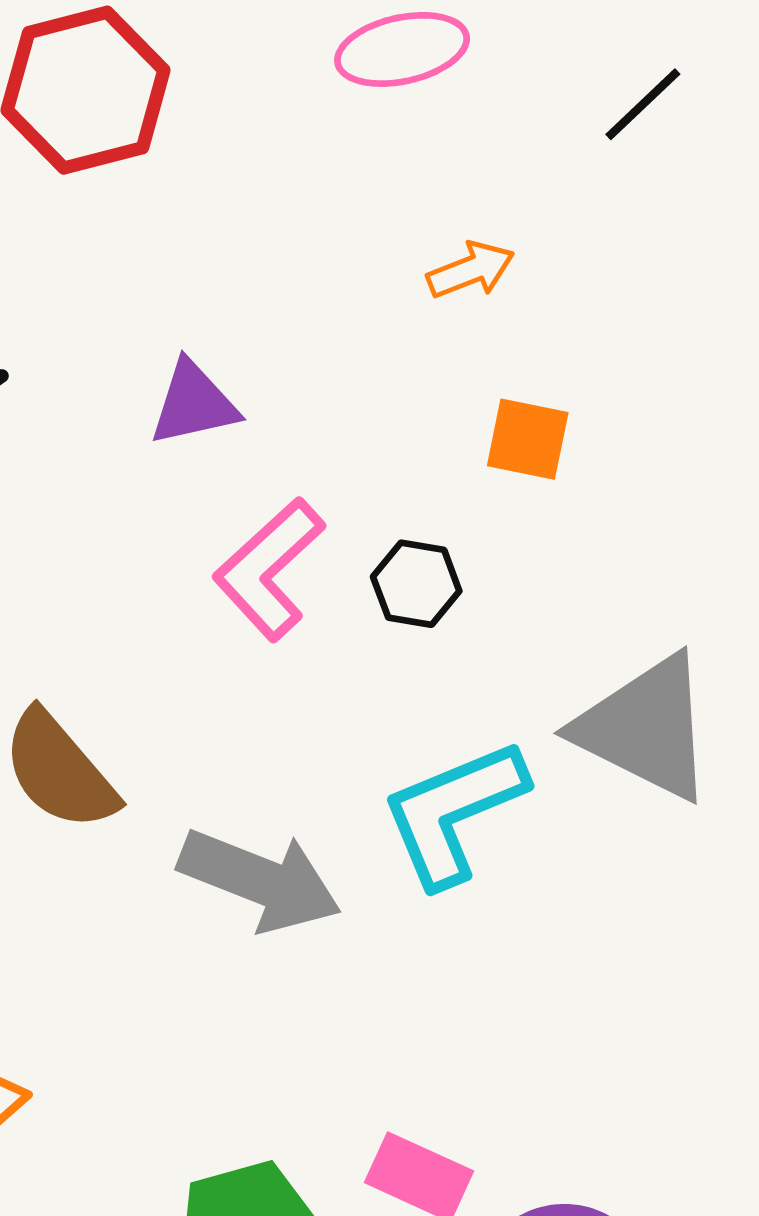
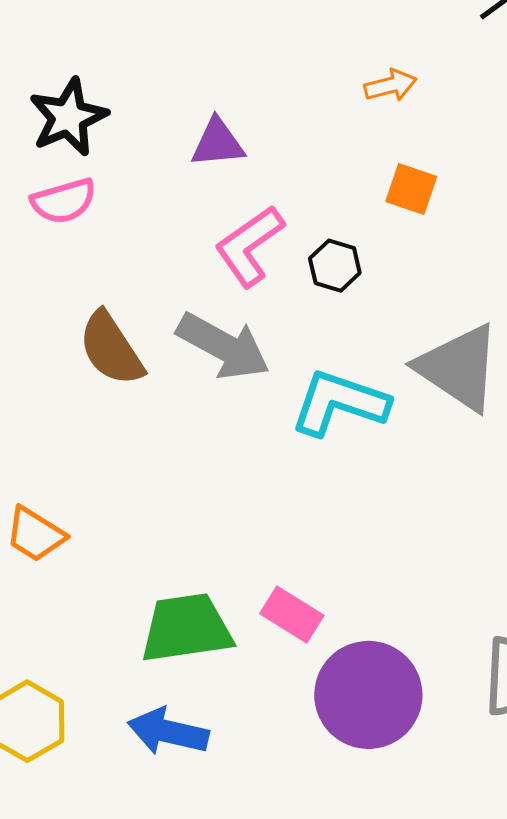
cyan L-shape: (453, 812) -> (340, 403), turned 34
gray arrow: (260, 880) -> (223, 346), moved

